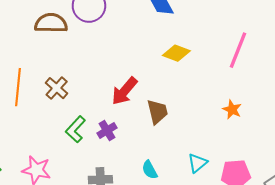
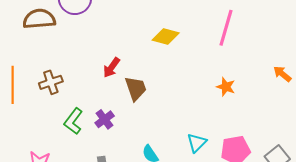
brown cross: (57, 88) -> (51, 82), turned 35
red arrow: (124, 91) -> (111, 68), moved, size x0.7
brown trapezoid: (157, 112) -> (136, 88), moved

